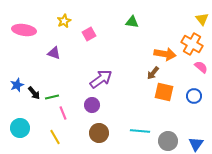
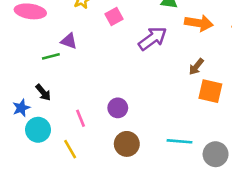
orange arrow: (165, 54) -> (199, 23), moved
purple arrow: (101, 79) -> (153, 38), moved
blue star: (17, 85) -> (21, 108), moved
green line: (52, 97) -> (51, 56), moved
cyan circle: (20, 128) -> (38, 130), moved

